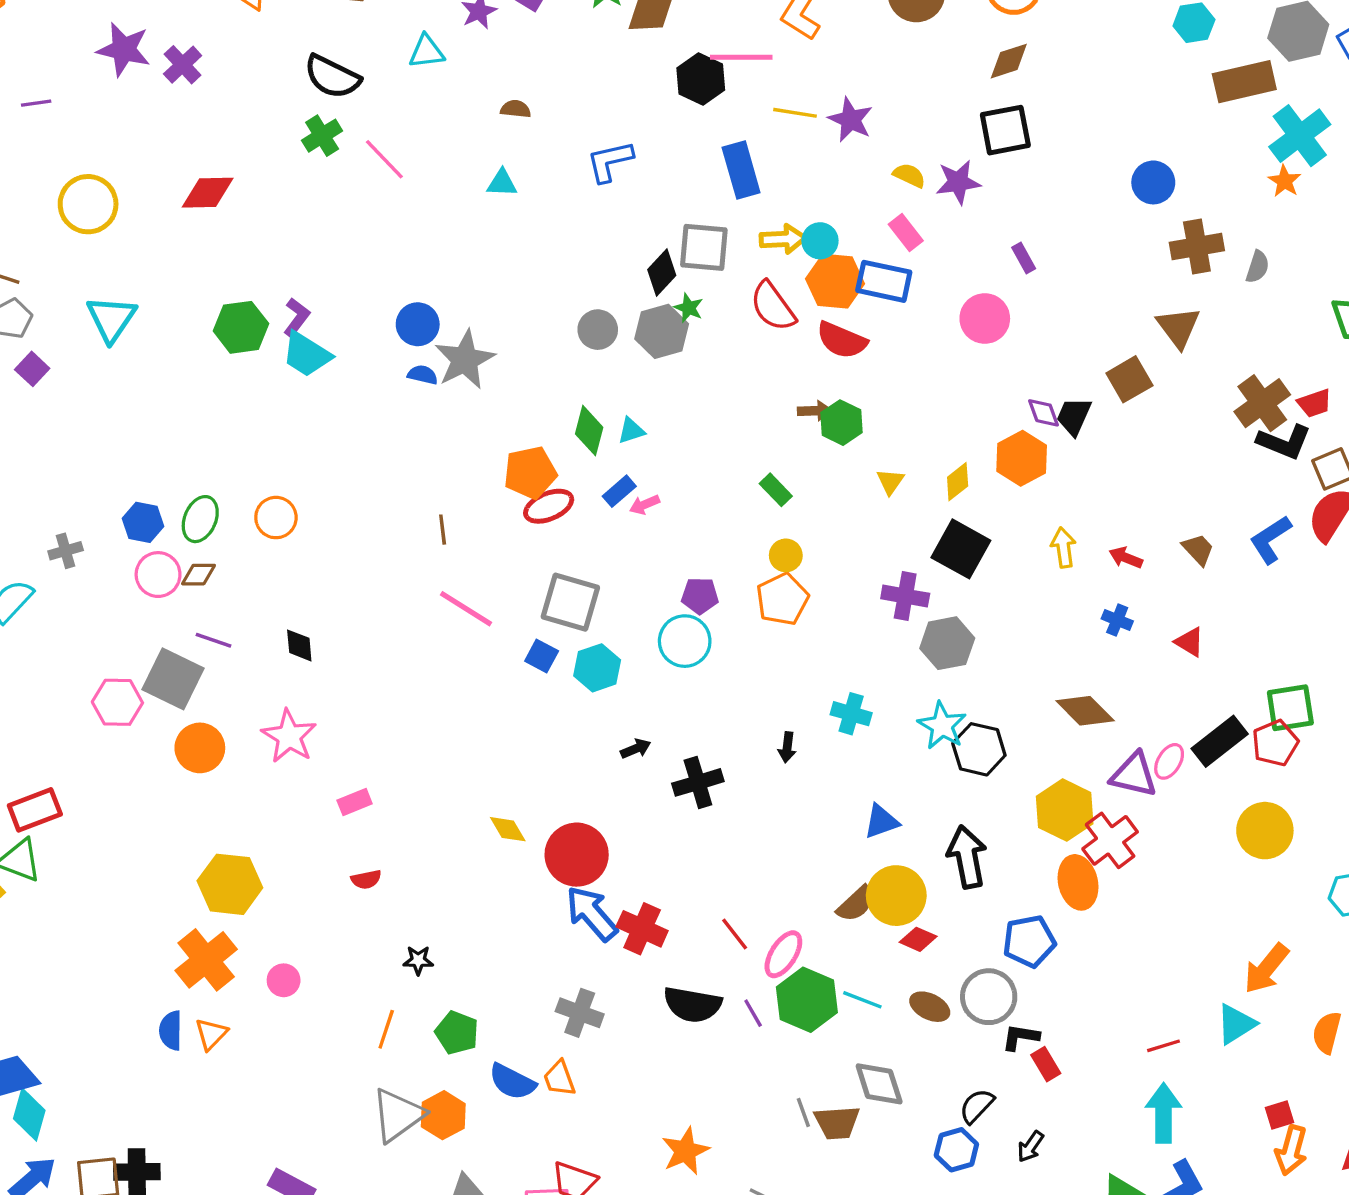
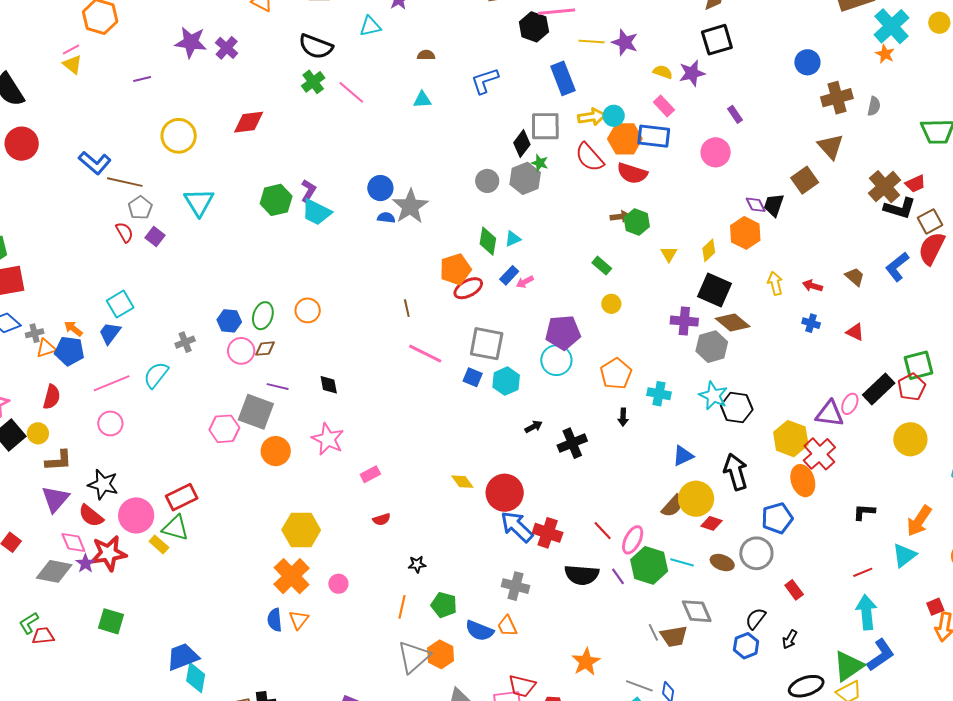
purple pentagon: (700, 596) -> (563, 333), size x1.6
orange pentagon: (782, 599) -> (616, 374), moved
brown diamond: (1085, 711) -> (733, 322), moved
black L-shape: (1021, 1037) -> (864, 512), moved

